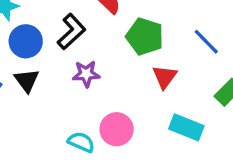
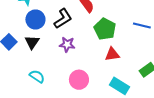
blue line: (206, 42) -> (142, 25), moved, turned -42
red triangle: (165, 77) -> (112, 54), turned 35
cyan semicircle: (81, 142) -> (37, 76), moved

